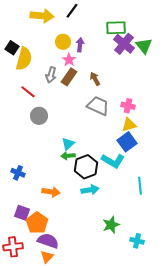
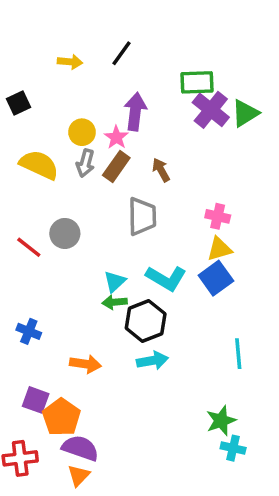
yellow arrow: (42, 16) -> (70, 62), size x0.6
yellow circle: (63, 42) -> (82, 132), moved
purple arrow: (80, 45) -> (135, 112), size x1.5
green triangle: (144, 46) -> (245, 113), turned 36
black square: (12, 48) -> (18, 103), moved, turned 32
yellow semicircle: (24, 59) -> (39, 165), moved, turned -80
red line: (28, 92) -> (29, 247), moved
gray trapezoid: (98, 106) -> (142, 216), moved, turned 65
cyan L-shape: (113, 161) -> (166, 278), moved
green star: (111, 225) -> (221, 421), moved

